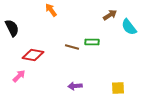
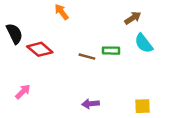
cyan semicircle: (129, 27) -> (144, 43), moved
red diamond: (33, 55) -> (40, 49), moved, turned 30

